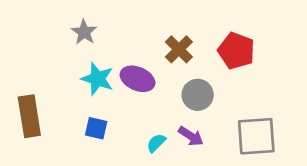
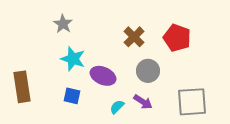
purple ellipse: (137, 79) -> (103, 76), moved

